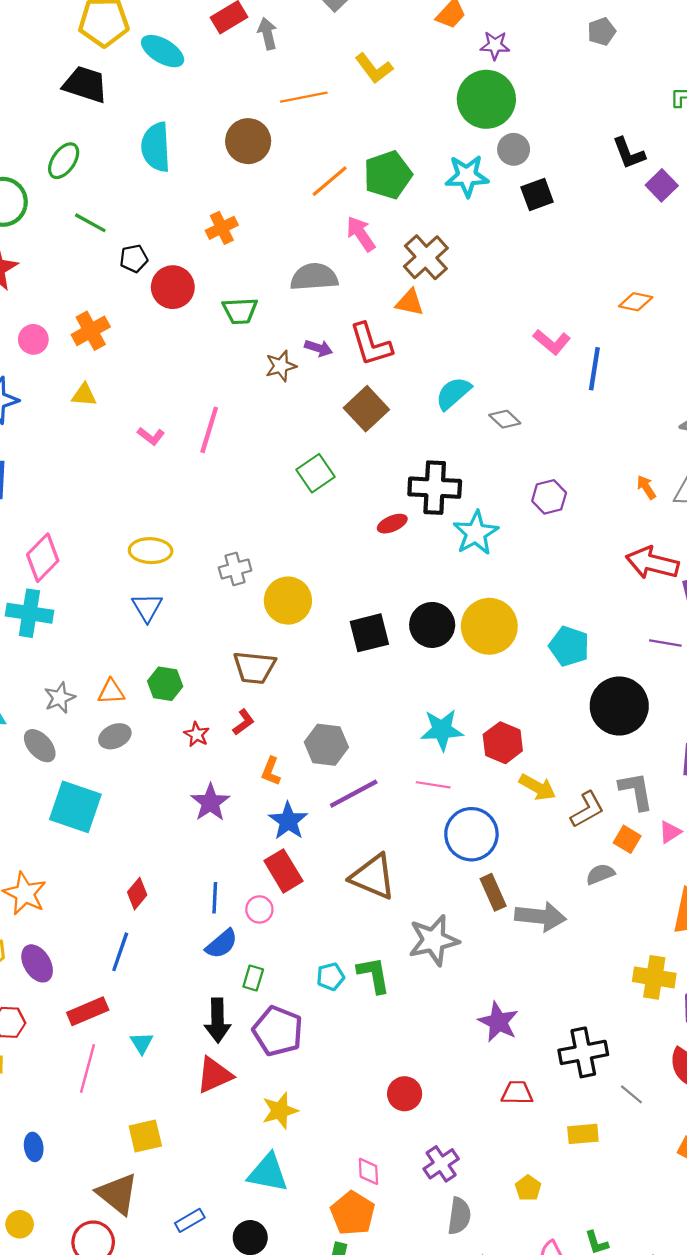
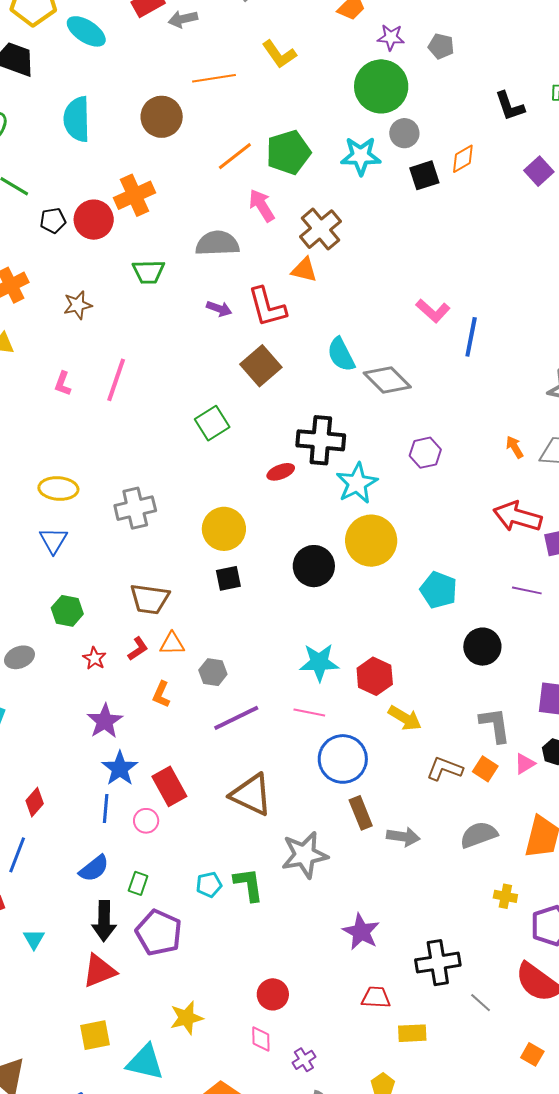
gray pentagon: (602, 32) -> (441, 46), moved, turned 30
gray arrow: (267, 34) -> (183, 19), turned -92
black L-shape: (629, 153) -> (510, 106), moved
orange cross: (222, 228) -> (135, 195), size x1.4
red circle: (173, 287) -> (94, 220), moved
orange diamond: (636, 302) -> (463, 159), moved, turned -44
brown star: (281, 366) -> (78, 305), moved
cyan semicircle: (453, 393) -> (341, 355), turned -78
gray diamond: (505, 419) -> (387, 380), size x1.6
pink L-shape: (151, 436) -> (63, 384), turned 70
gray cross: (235, 569) -> (135, 508), size x1.4
yellow circle: (288, 601) -> (224, 529), moved
yellow circle: (489, 626) -> (371, 541), moved
black square: (369, 633) -> (228, 578), moved, size x0.7
orange triangle: (111, 692) -> (172, 644), moved
black circle: (619, 706) -> (482, 647), size x0.7
gray hexagon: (326, 745) -> (213, 672), size x0.7
brown L-shape: (587, 810) -> (445, 769), moved, turned -132
blue star: (288, 821) -> (120, 768), moved
gray semicircle: (600, 874) -> (479, 835), moved, size x1.4
gray arrow: (540, 917) -> (403, 837), size x0.7
blue semicircle: (222, 944) -> (94, 868), moved
yellow cross: (654, 977) -> (505, 896), size x0.6
yellow star: (280, 1111) -> (186, 1018), moved
yellow rectangle: (583, 1134) -> (412, 1033), moved
yellow square: (145, 1136) -> (95, 1035), moved
purple cross: (441, 1164) -> (304, 1060), size x0.7
pink diamond: (368, 1171) -> (261, 1039), moved

